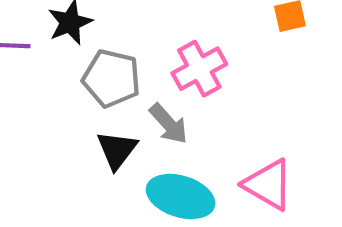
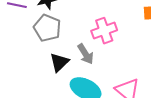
gray pentagon: (111, 78) -> (47, 28), moved

